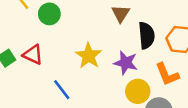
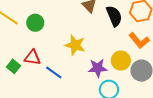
purple star: (126, 63) -> (98, 68), moved
blue line: (62, 90) -> (54, 73), moved

